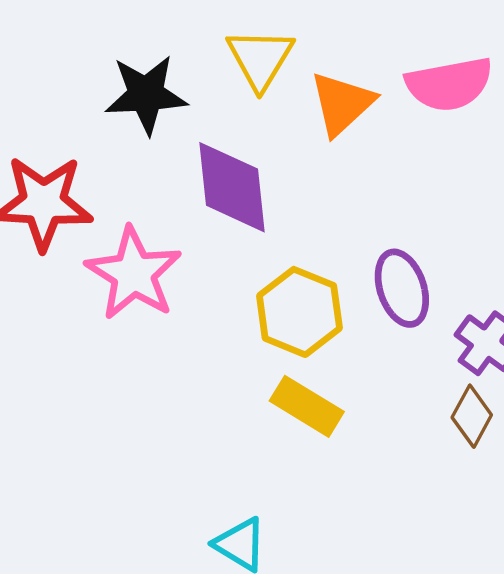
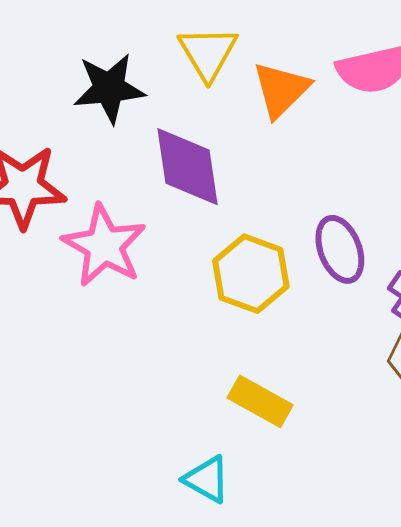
yellow rectangle: (307, 406) -> (260, 401), moved

